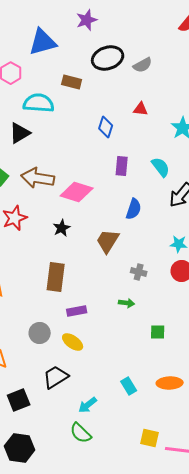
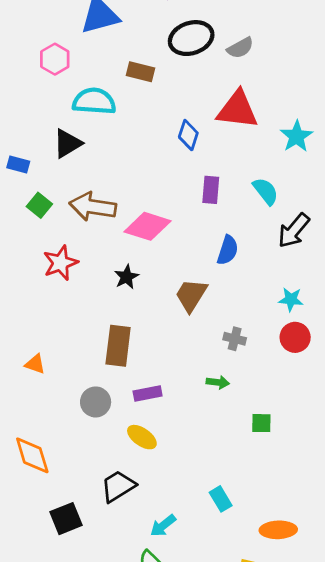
red triangle: (141, 109) -> (237, 110), size x2.0
gray circle: (40, 333) -> (96, 402), moved
orange ellipse: (170, 383) -> (278, 530), moved

